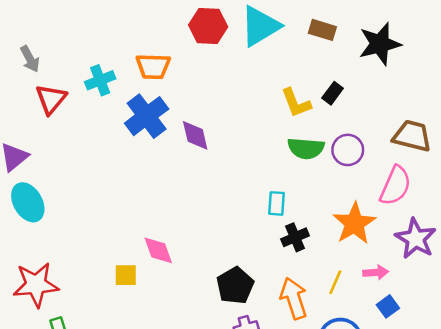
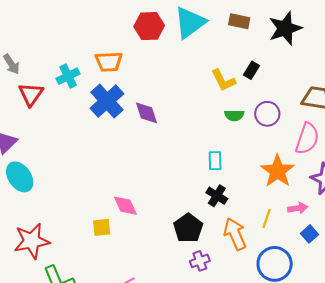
green semicircle: (306, 148) -> (234, 115), size x0.7
black cross: (295, 237) -> (217, 196), moved, turned -30

